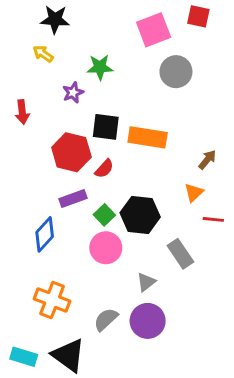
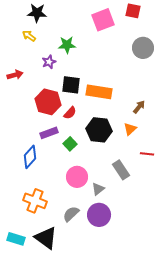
gray circle: (176, 72) -> (143, 48), moved
red arrow: (22, 112) -> (15, 75), turned -98
black hexagon: (140, 215) -> (99, 130), moved
red line: (213, 219) -> (147, 154), moved
pink circle: (106, 248) -> (77, 177), moved

